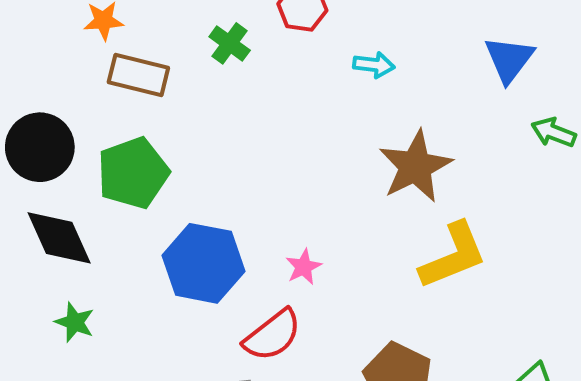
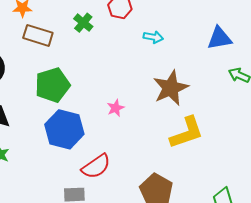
blue triangle: (509, 59) -> (219, 38), turned 40
green pentagon: (133, 173) -> (52, 85), moved
pink star: (303, 267) -> (116, 108), moved

